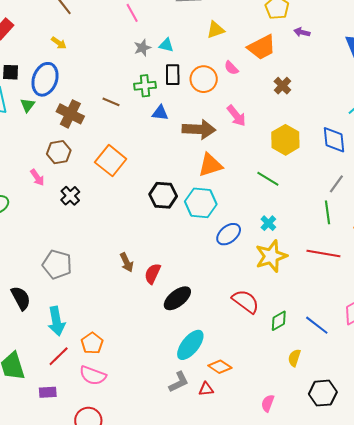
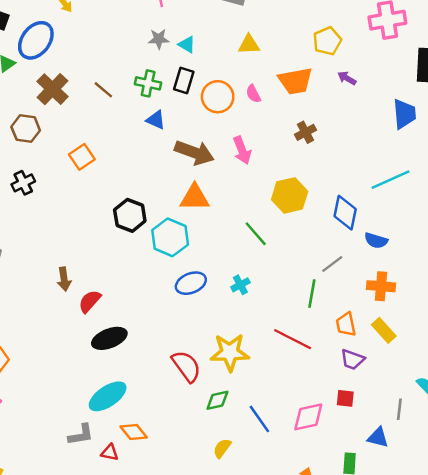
orange square: (111, 161) -> (82, 157), size x0.7
yellow star: (271, 256) -> (230, 352), moved

